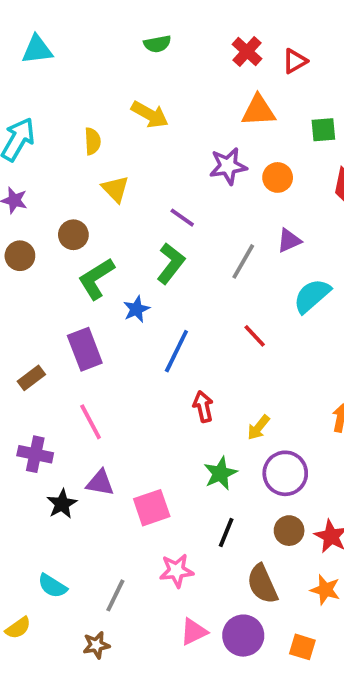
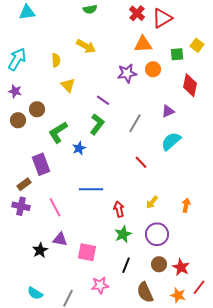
red triangle: (295, 61) -> (162, 18), size x1.5
orange circle: (278, 177) -> (153, 69), moved
brown circle: (73, 235) -> (37, 109), moved
purple triangle: (289, 240) -> (168, 111), moved
purple rectangle: (85, 349) -> (41, 164), moved
blue line: (176, 351) -> (91, 189), moved, turned 65
red arrow: (203, 407) -> (119, 209), moved
yellow arrow: (259, 428) -> (152, 202), moved
purple cross: (35, 454) -> (21, 206), moved
pink square: (152, 508) -> (87, 252), turned 30

